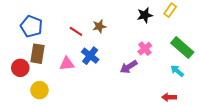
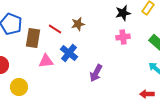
pink cross: (145, 49) -> (123, 37), moved, turned 32
brown rectangle: (37, 54) -> (33, 38), moved
purple arrow: (129, 67) -> (96, 73), moved, turned -30

